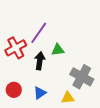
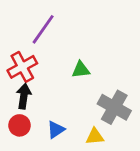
purple line: (39, 33) -> (43, 29), moved
black arrow: (40, 61) -> (24, 96), moved

